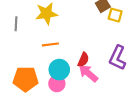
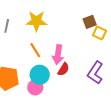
orange line: (50, 44) -> (35, 50), turned 56
pink arrow: (88, 73) -> (58, 55), moved, turned -132

